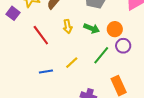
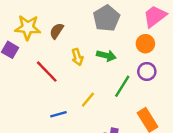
orange circle: (115, 29) -> (145, 44), moved

